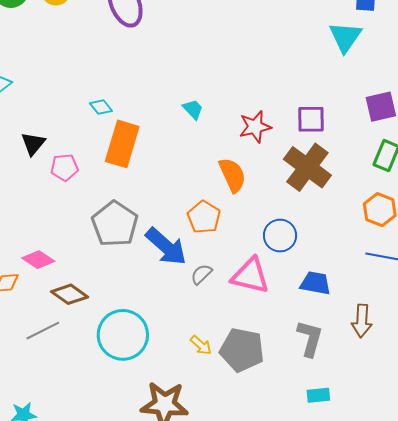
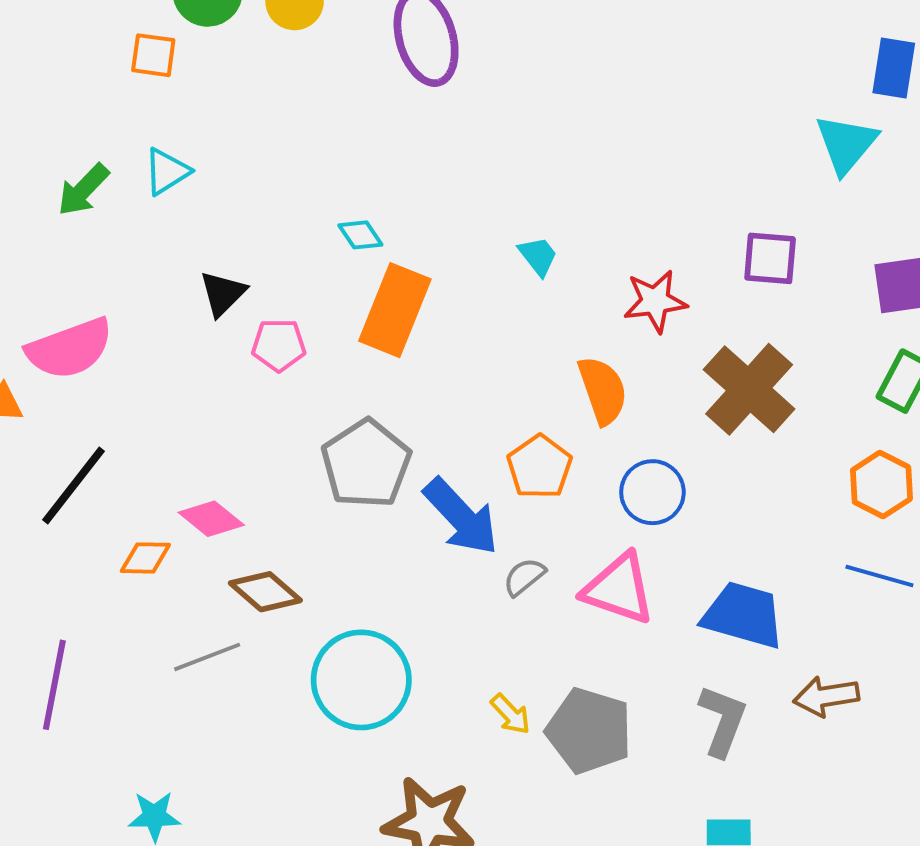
purple square: (311, 119) -> (770, 258), moved
blue circle: (280, 236) -> (652, 492), moved
blue trapezoid: (315, 283) -> (743, 615), size x1.4
brown arrow: (362, 321) -> (826, 696), turned 72

